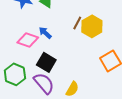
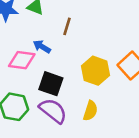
brown line: (77, 23) -> (67, 26), moved
yellow hexagon: (92, 26) -> (95, 71), moved

